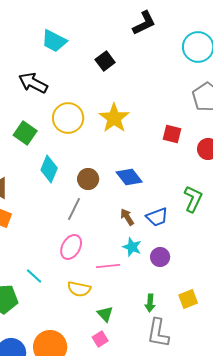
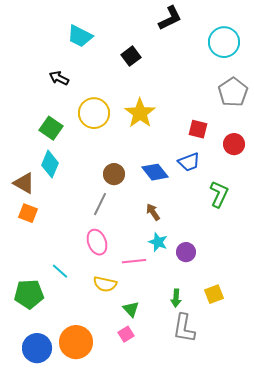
black arrow: (33, 83) -> (59, 78), size x0.7
cyan diamond: (49, 169) -> (50, 164), moved
blue trapezoid: (157, 217) -> (189, 162), moved
pink ellipse: (71, 247) -> (97, 242), turned -50

